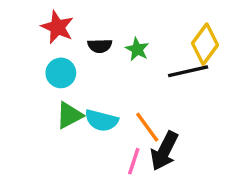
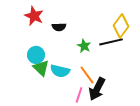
green star: (137, 49) -> (84, 46), moved
cyan circle: (61, 73) -> (36, 55), moved
green triangle: (69, 115) -> (41, 68), turned -48

